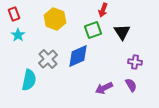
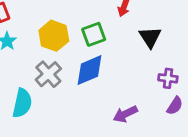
yellow hexagon: (55, 19) -> (54, 36), moved
green square: (93, 30) -> (94, 34), moved
purple semicircle: (131, 85) -> (175, 106), moved, turned 64

